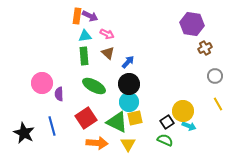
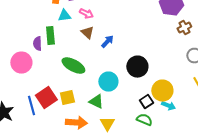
green rectangle: (84, 56) -> (50, 36), moved
black circle: (129, 84) -> (137, 67), moved
purple semicircle: (59, 94) -> (37, 44), moved
red square: (86, 118) -> (46, 98), moved
yellow square: (135, 118) -> (67, 98), moved
green triangle: (117, 122) -> (96, 102), size x0.7

